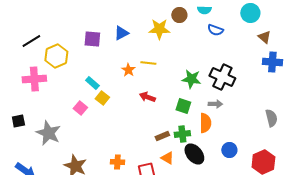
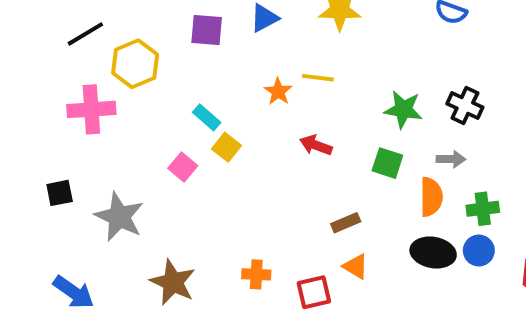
black cross: (222, 77) -> (465, 105), size x0.7
green cross: (182, 134) -> (483, 209), moved
black ellipse: (194, 154) -> (433, 252), moved, turned -40

